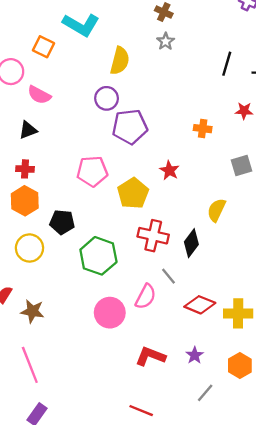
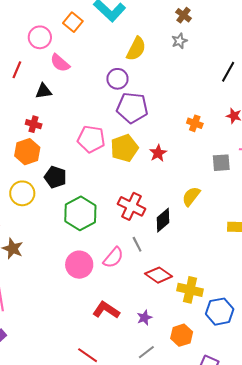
yellow pentagon: (133, 193) -> (124, 148), moved

